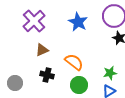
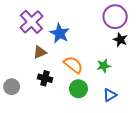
blue star: (78, 22) -> (60, 33), moved
green star: (110, 73) -> (104, 66), moved

